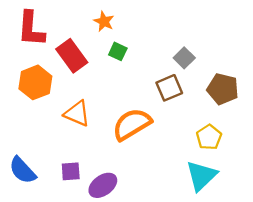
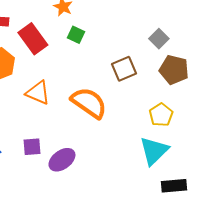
gray square: (184, 58) -> (159, 39), moved
orange semicircle: (132, 124) -> (89, 103), turned 66

